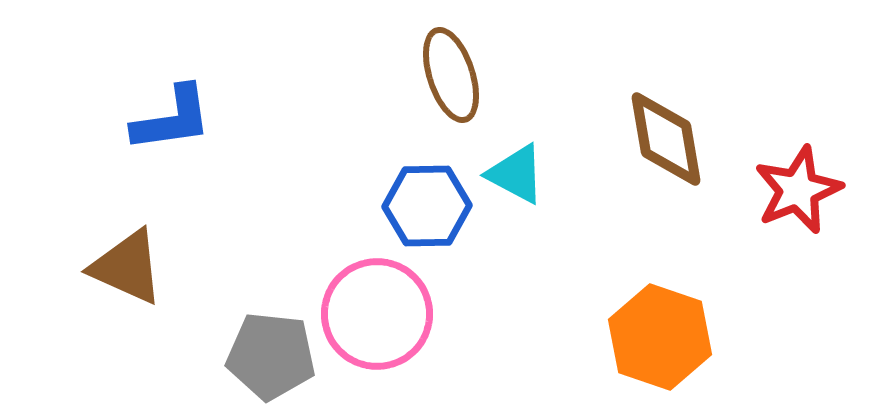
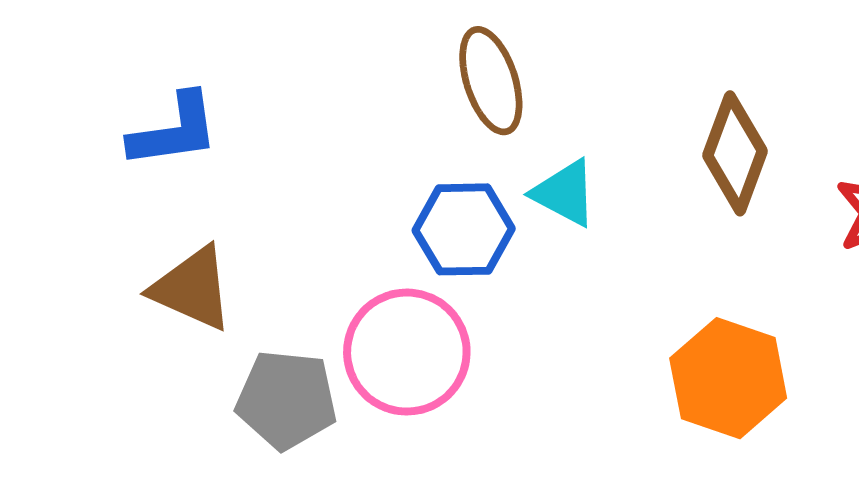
brown diamond: (666, 139) -> (735, 153), turned 30
brown triangle: (127, 267) -> (192, 288), moved

